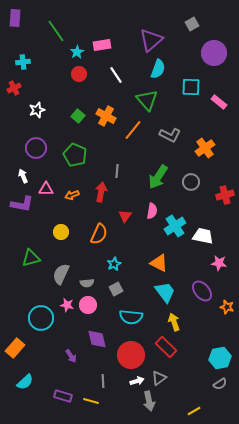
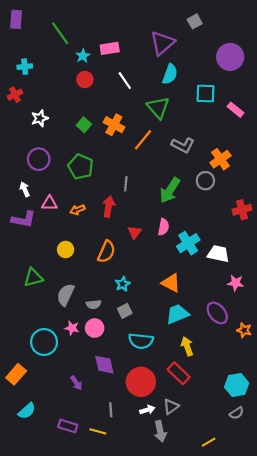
gray square: (192, 24) -> (195, 21), moved
gray circle: (191, 182) -> (205, 181), moved
cyan trapezoid: (165, 292) -> (177, 314), turned -75

